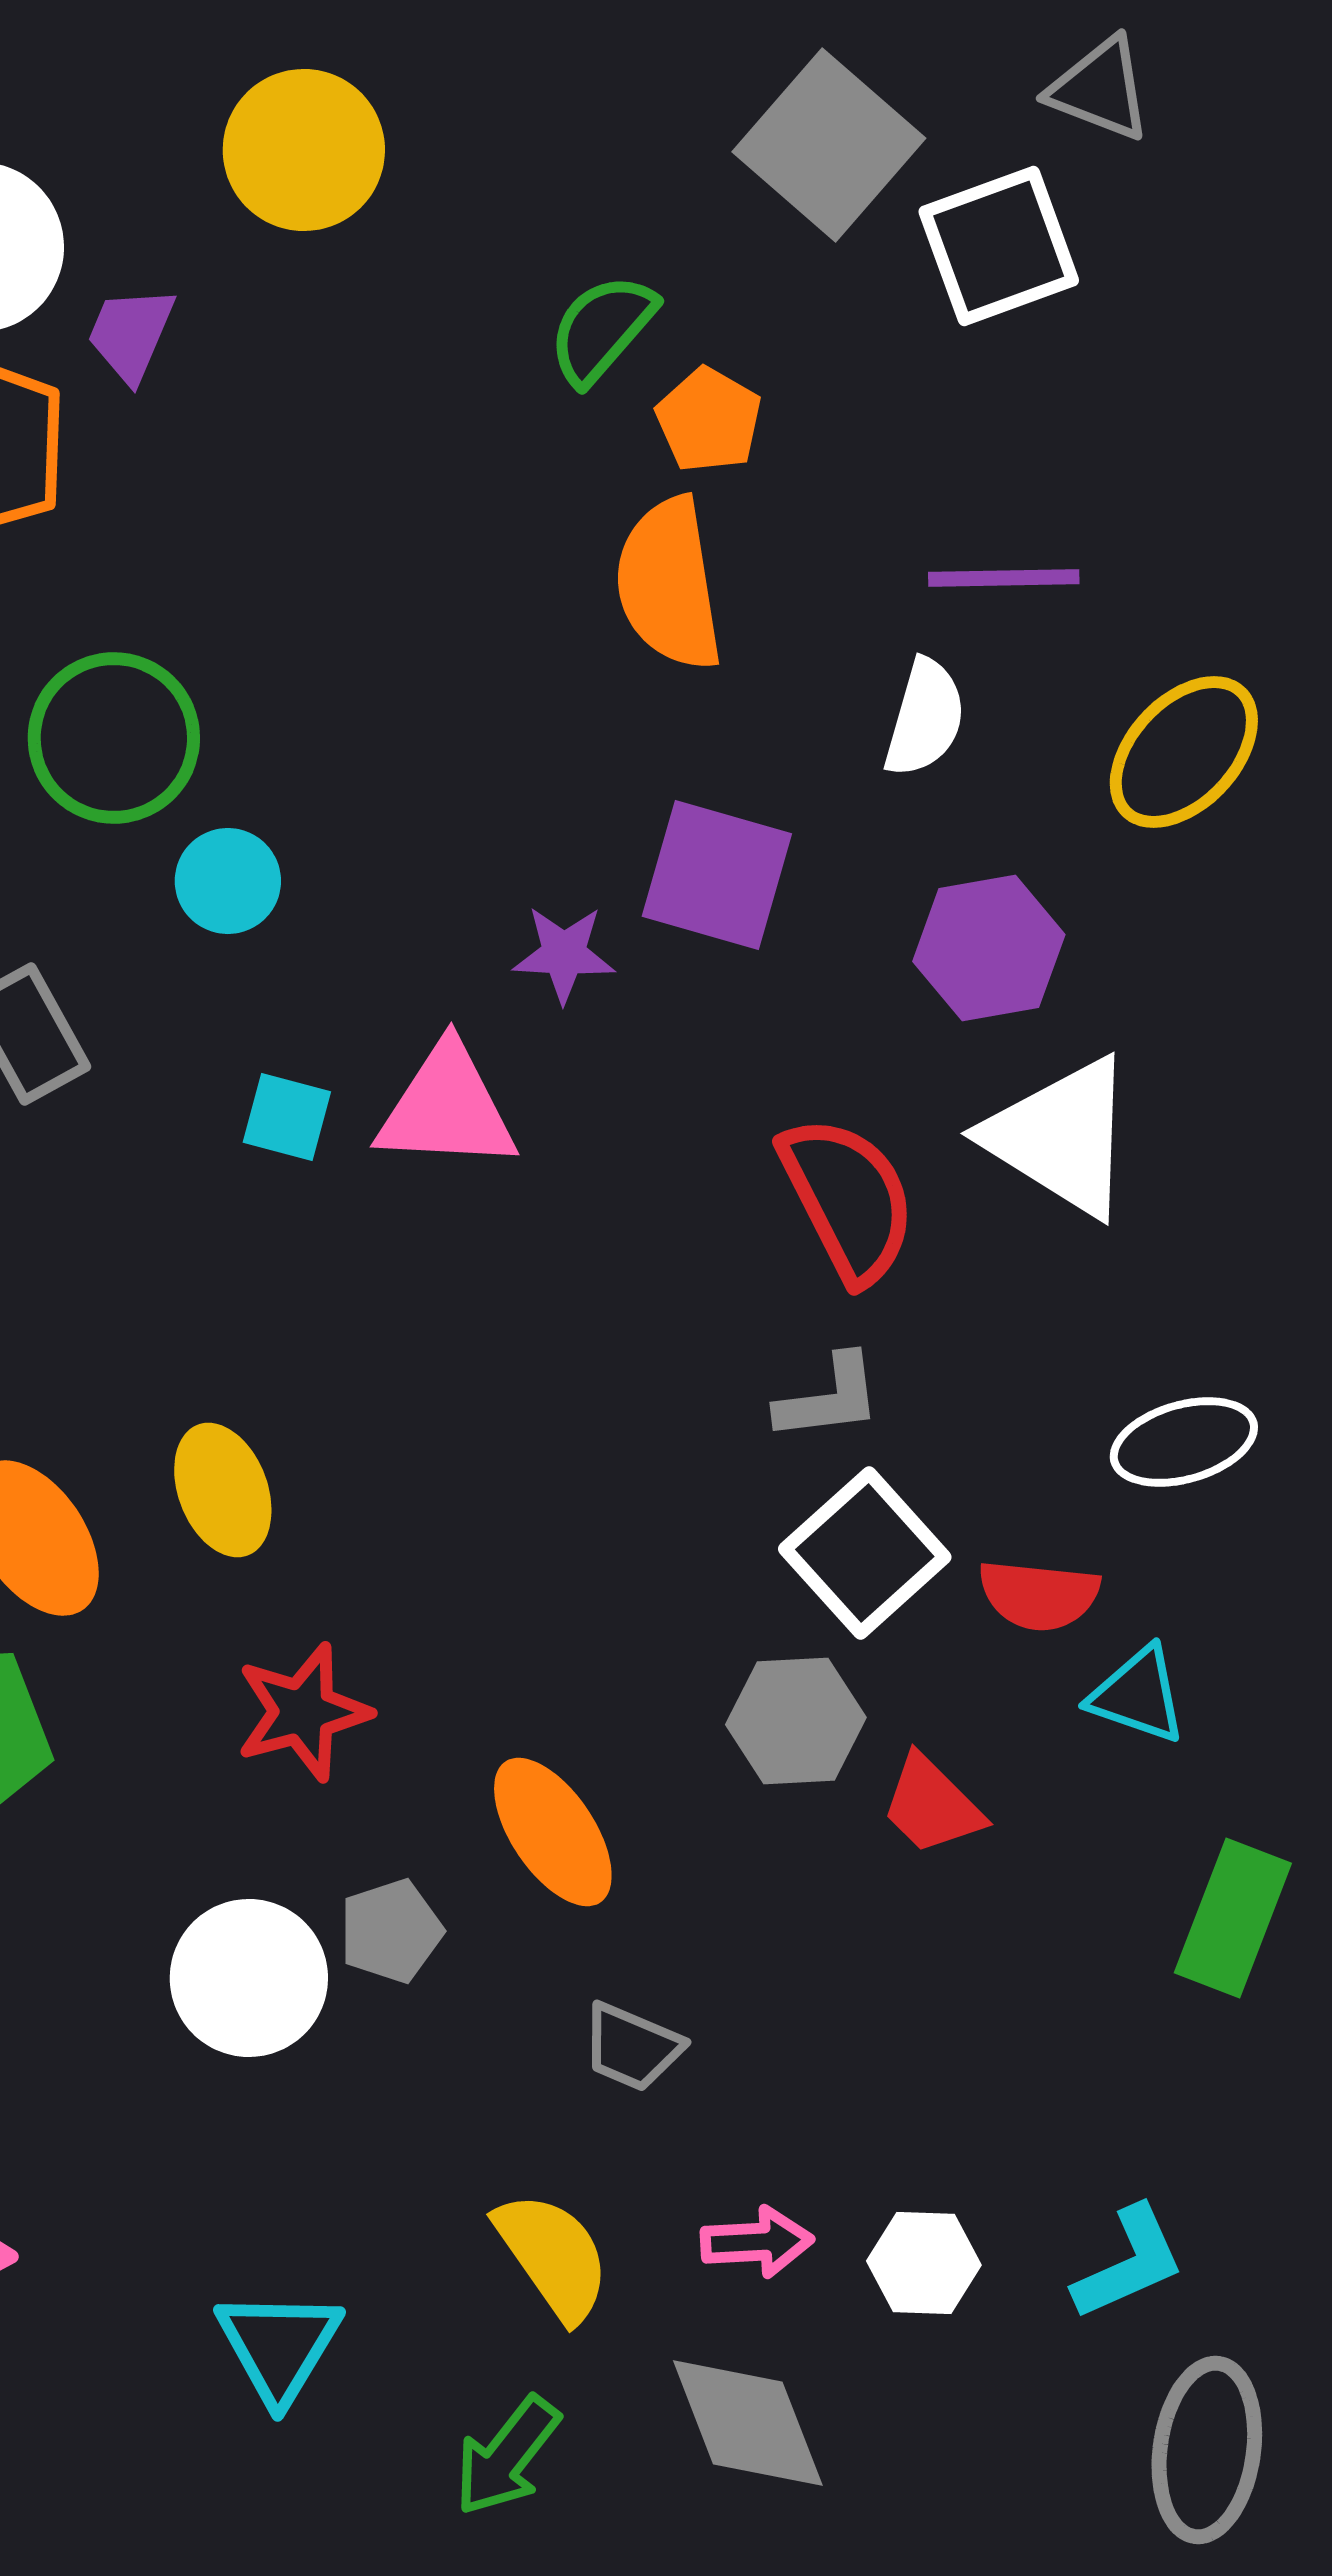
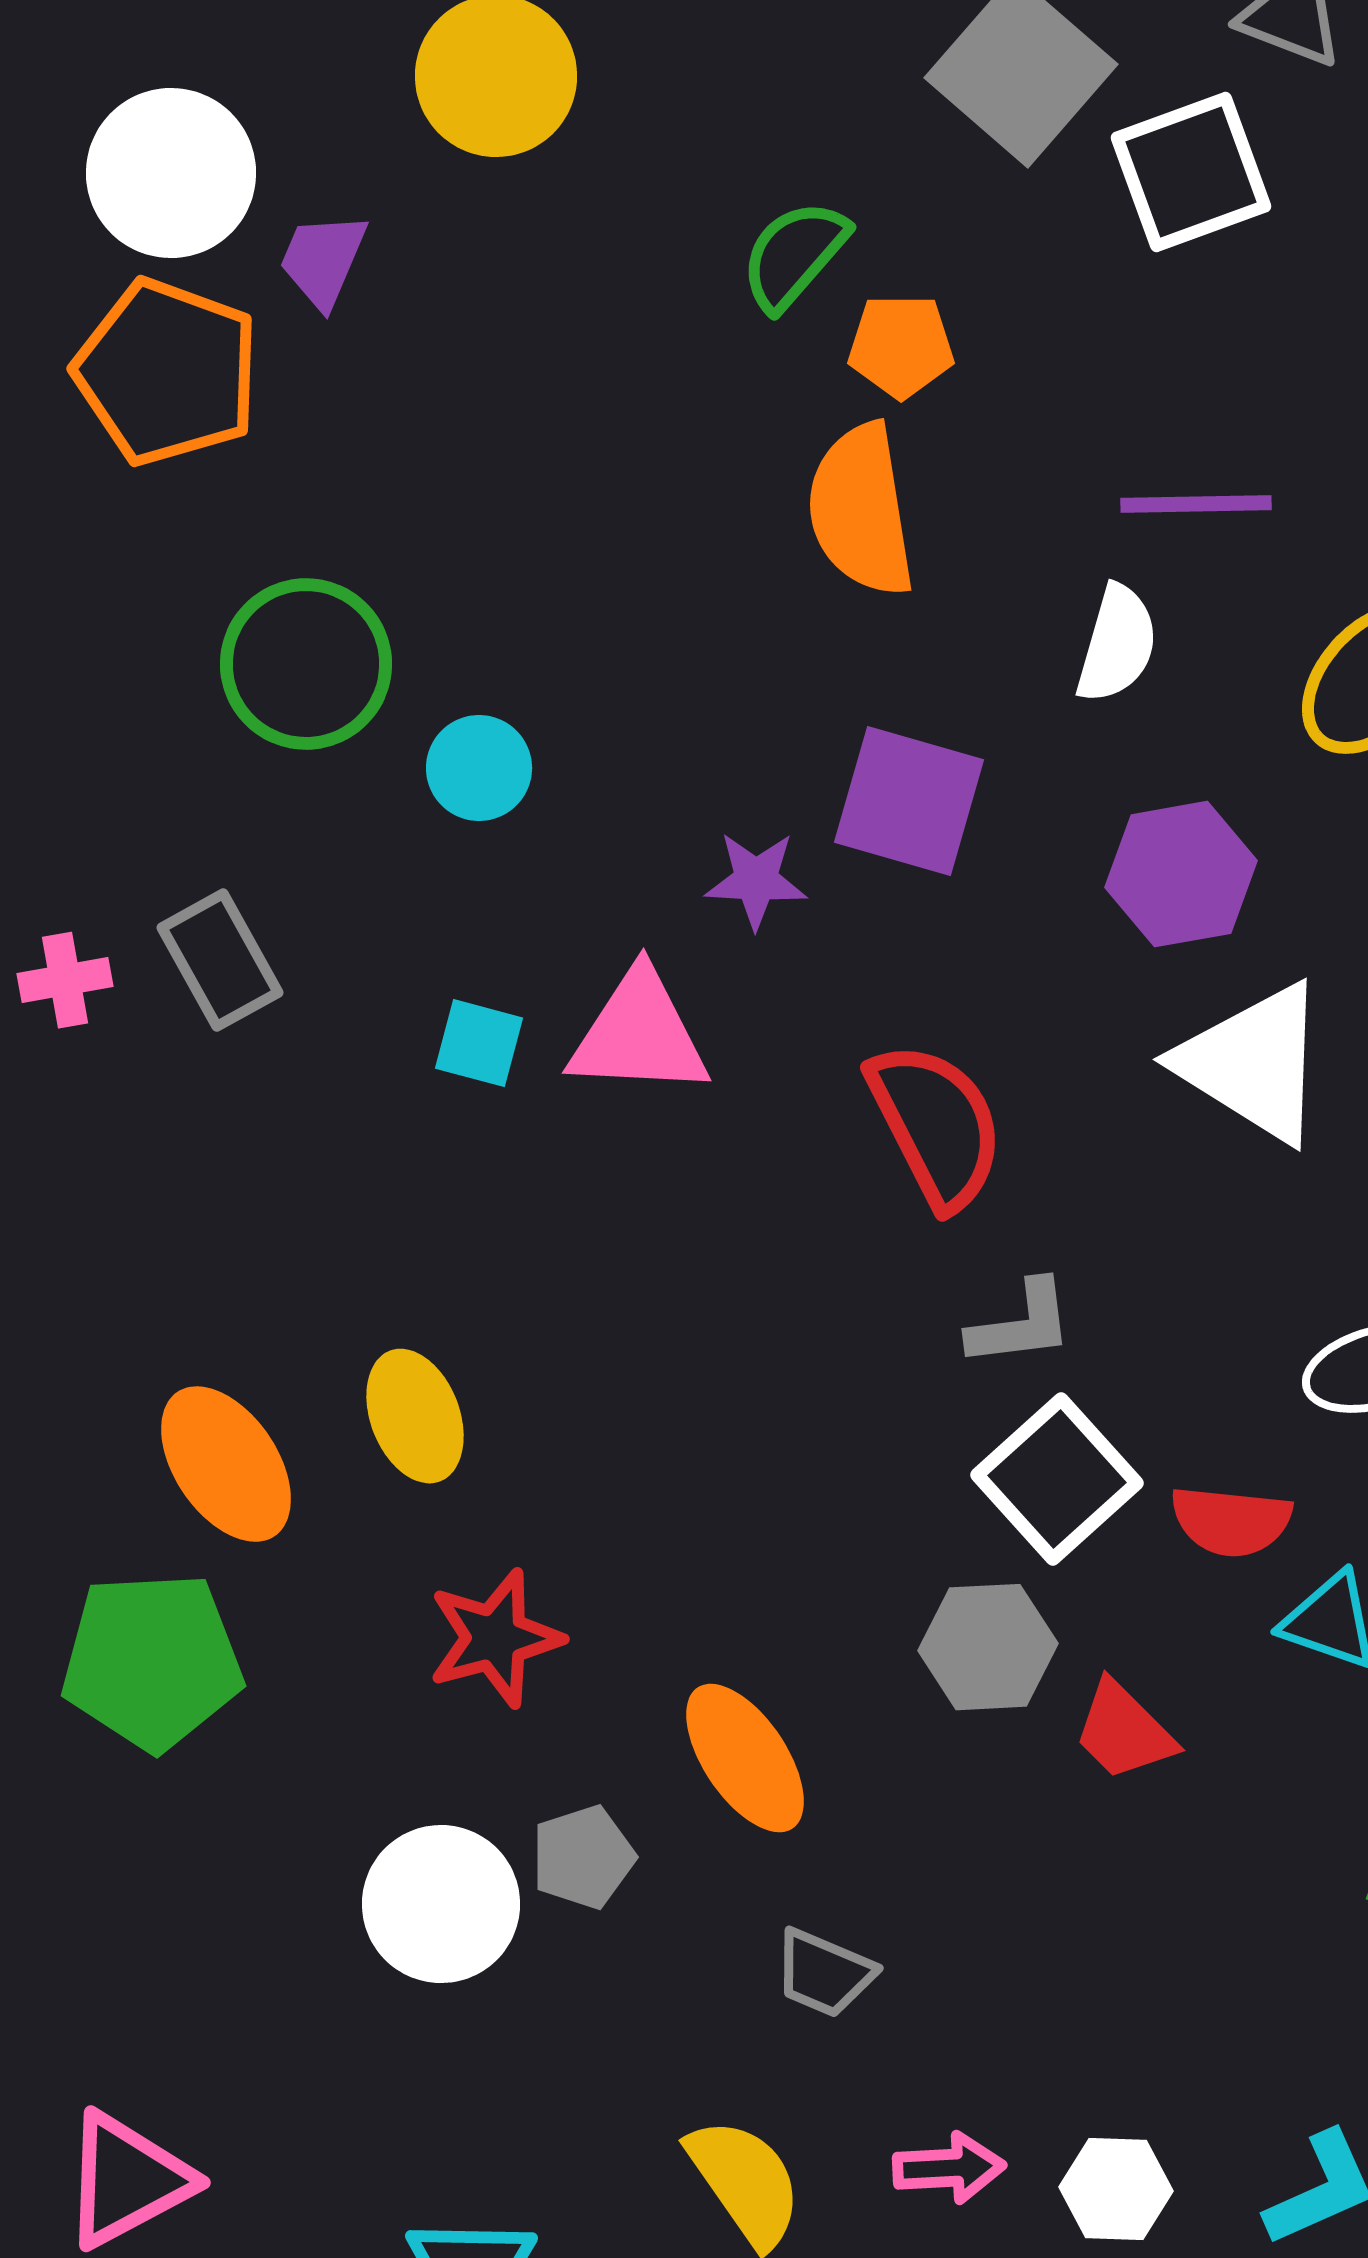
orange pentagon: (709, 420) -> (901, 346), turned -30
cyan circle: (228, 881) -> (479, 768), moved
red semicircle: (848, 1199) -> (936, 1125), moved

